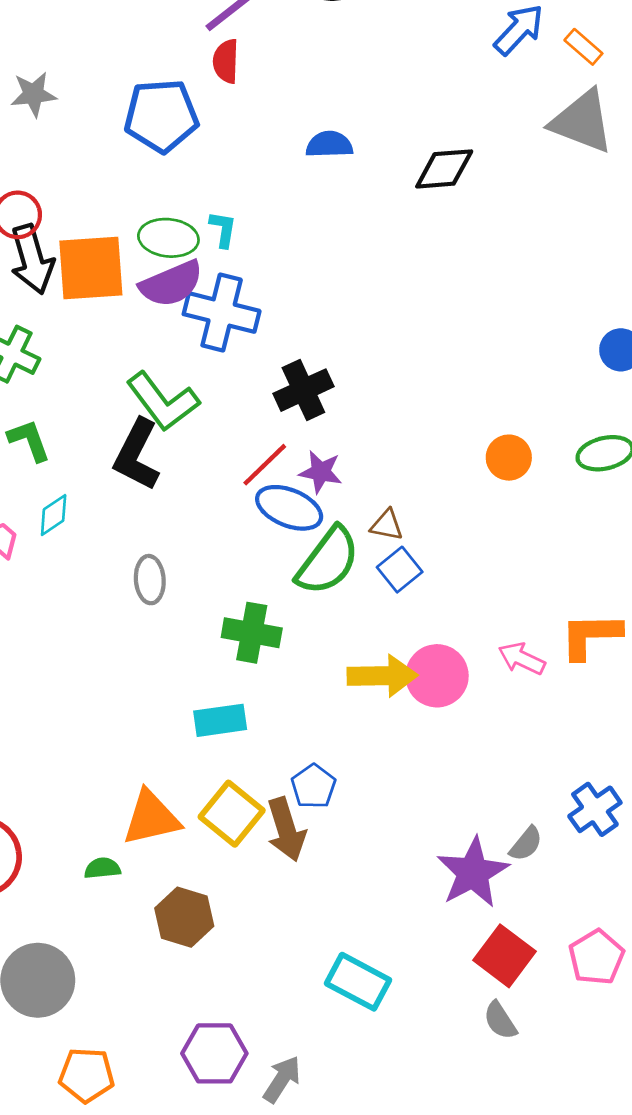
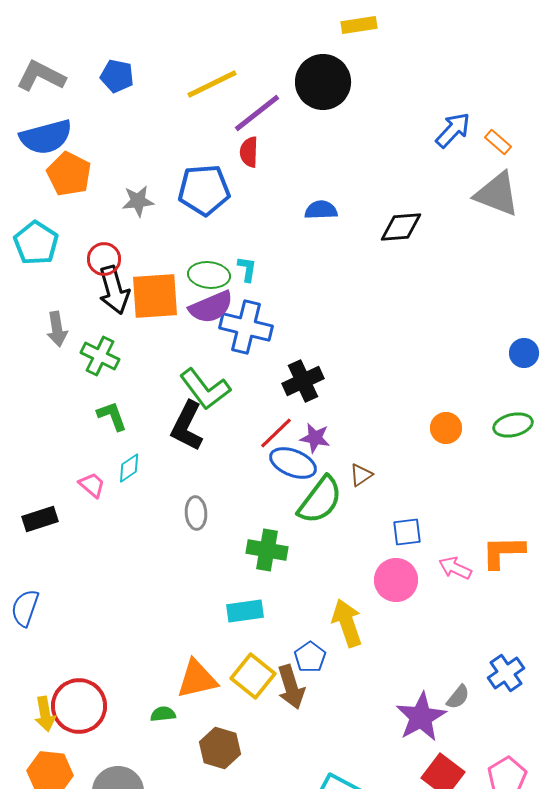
gray star: (33, 94) -> (138, 201), moved
brown triangle: (387, 525) -> (361, 475), turned -45
blue square: (400, 570) -> (407, 532), moved, turned 32
yellow arrow: (382, 676) -> (347, 623), moved, turned -108

